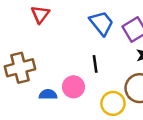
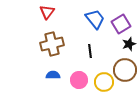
brown cross: (20, 68) -> (52, 44), moved
pink circle: (73, 87) -> (79, 80), moved

